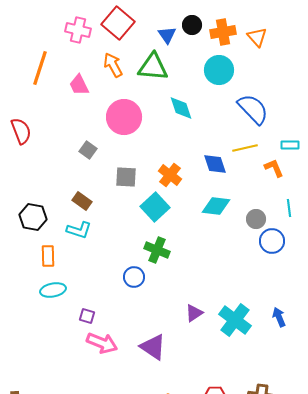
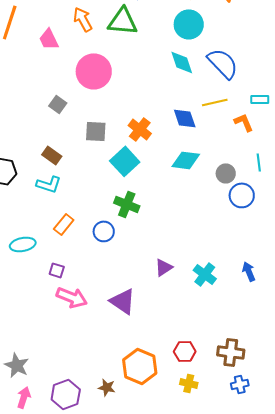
cyan diamond: (181, 108) -> (182, 62), moved
orange rectangle: (48, 256) -> (64, 224), moved, turned 40
cyan cross: (235, 320) -> (205, 274), size x0.7

